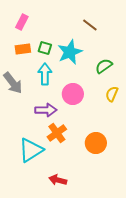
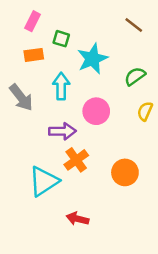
brown line: (90, 25) -> (134, 25), moved
green square: (45, 48) -> (61, 39), moved

